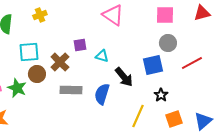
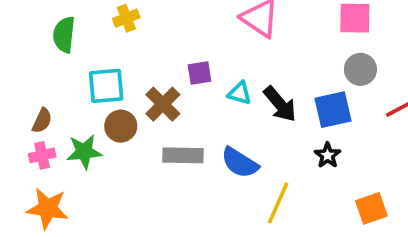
black arrow: (124, 77) -> (280, 104), moved
green star: (17, 88) -> (84, 152), turned -30
blue semicircle: (102, 94) -> (240, 163), turned -75
black star: (161, 95) -> (328, 155), moved
yellow line: (138, 116) -> (278, 203), moved

